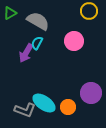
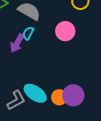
purple circle: (91, 93) -> (73, 95), moved
gray L-shape: (25, 110) -> (16, 100), turned -50

